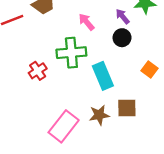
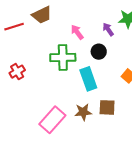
black circle: (122, 38) -> (99, 52), moved
red cross: (38, 71) -> (17, 72), moved

